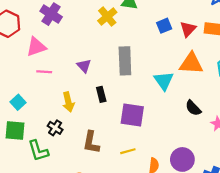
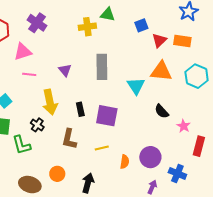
yellow cross: (107, 17) -> (87, 27), turned 30
blue square: (164, 26) -> (141, 25), moved
black rectangle: (101, 94) -> (80, 109), moved
yellow arrow: (68, 102) -> (50, 102), size x1.4

